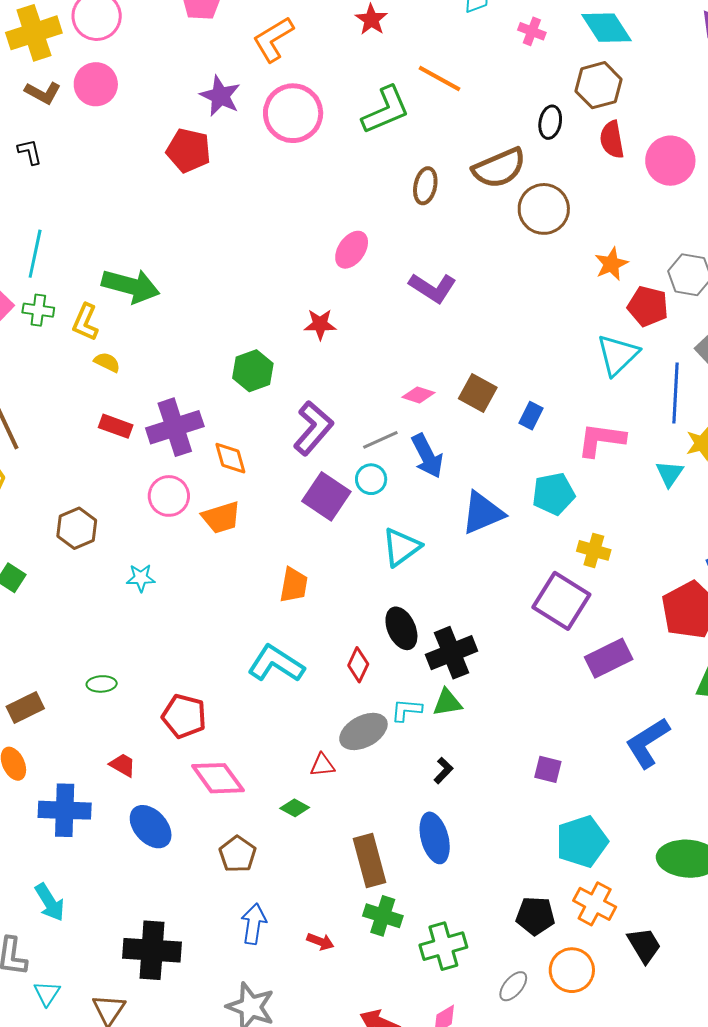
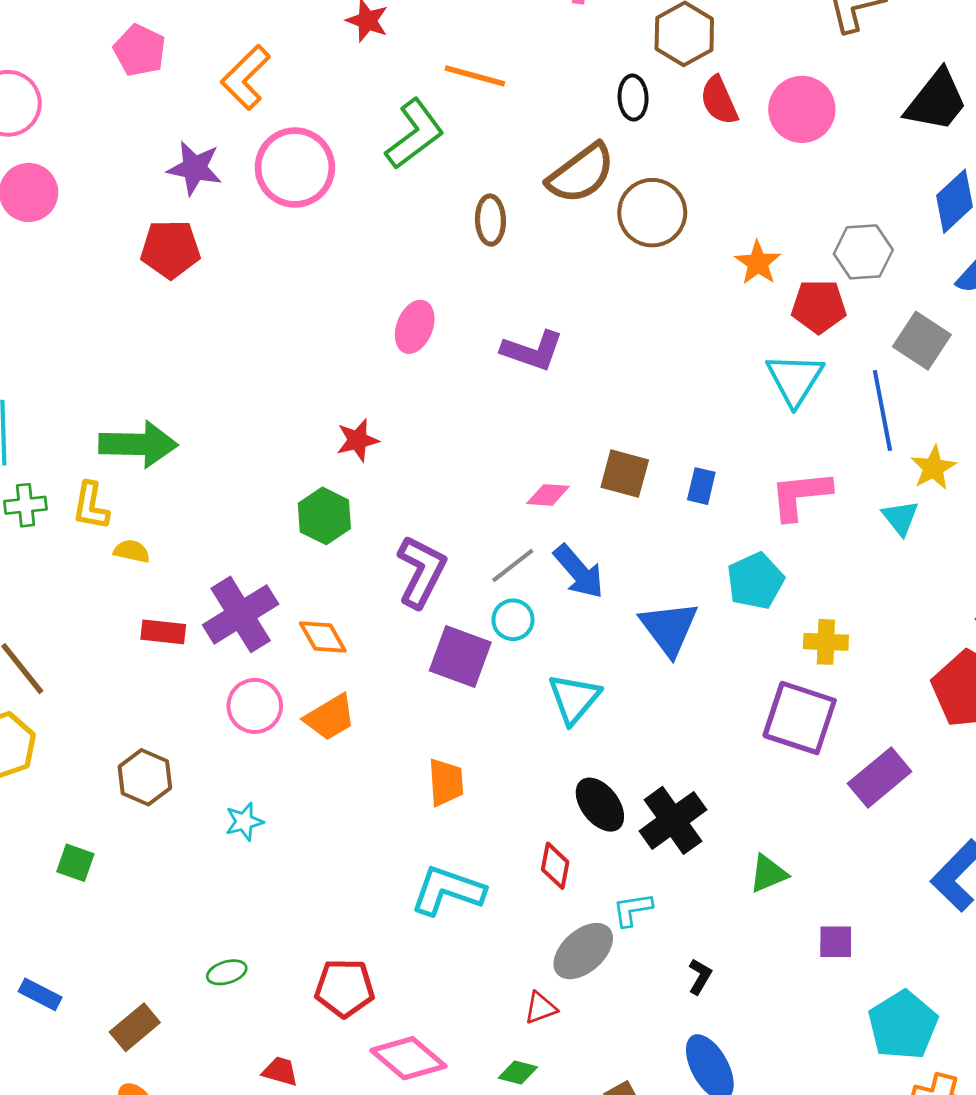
red star: (320, 324) -> (358, 440), moved
blue triangle: (483, 513) -> (669, 628), turned -30
green triangle: (447, 703) -> (768, 874), moved

